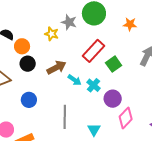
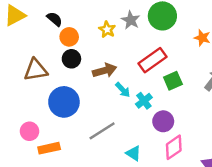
blue circle: (29, 100) -> (64, 102), size x1.6
gray line: (65, 117) -> (102, 131), turned 45
cyan triangle: (94, 130) -> (133, 153), turned -40

